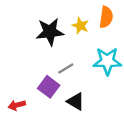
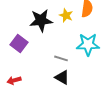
gray line: (66, 68) -> (61, 58), moved, turned 48
purple square: (49, 87) -> (19, 43), moved

